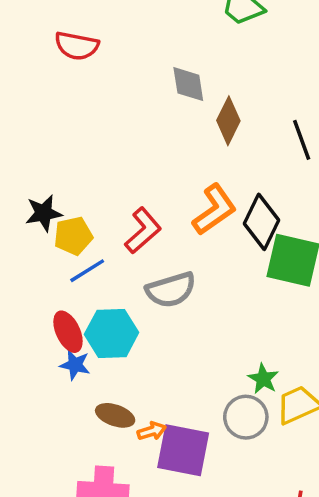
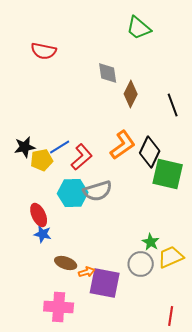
blue line: (87, 271) -> (60, 147), moved
cyan hexagon: (112, 333) -> (73, 193), moved

